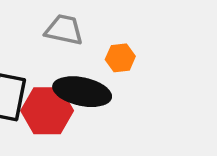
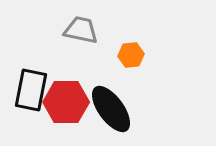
black ellipse: (82, 92) -> (111, 109), moved, turned 42

